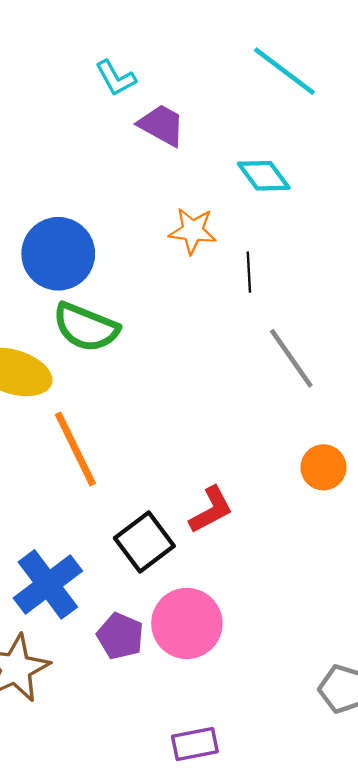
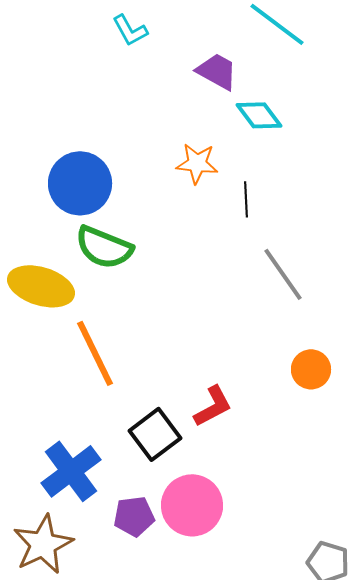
purple trapezoid: (162, 125) -> (217, 71), moved
purple pentagon: (120, 636) -> (134, 516), turned -30

